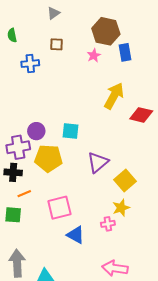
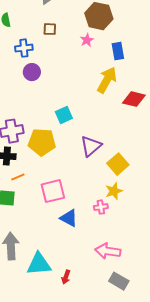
blue rectangle: (125, 52) -> (118, 51), moved
purple circle: (36, 131) -> (32, 72), moved
cyan square: (71, 131) -> (64, 115), turned -30

